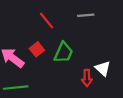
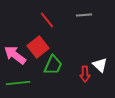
red square: (37, 49) -> (38, 47), size x1.5
green trapezoid: (63, 52) -> (53, 65), moved

